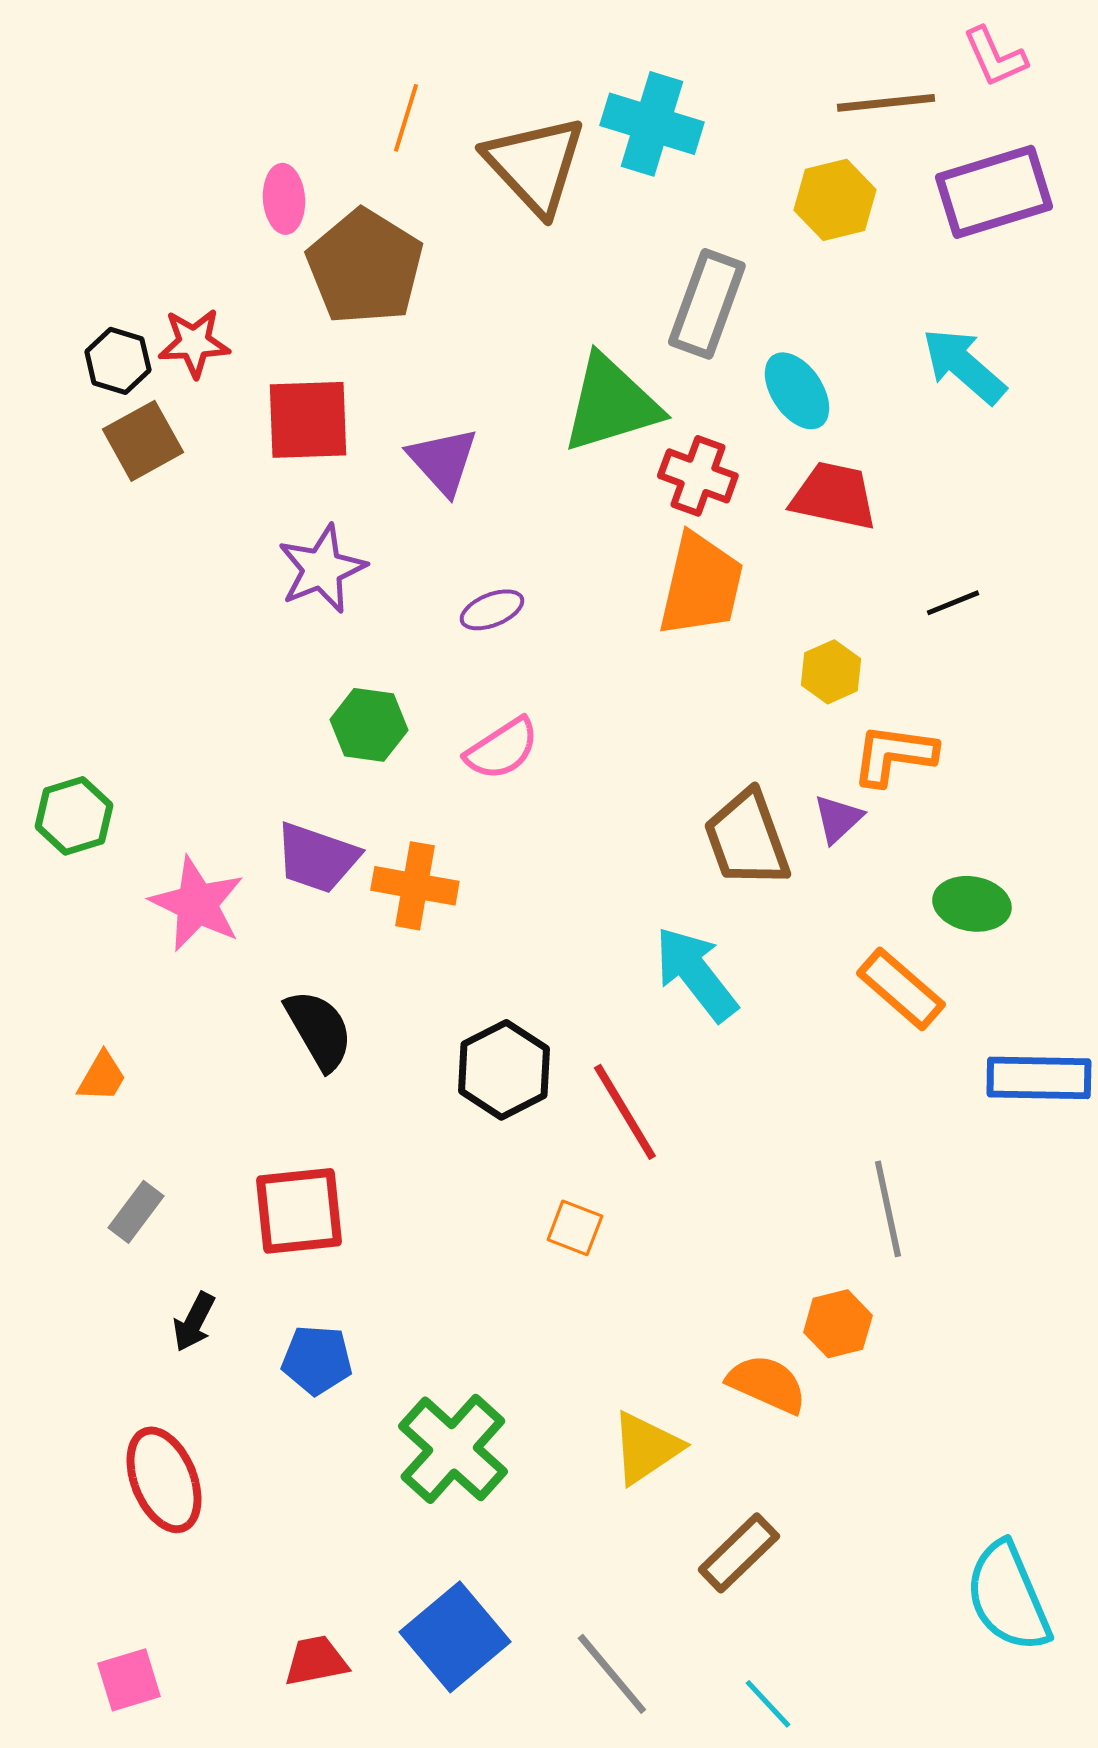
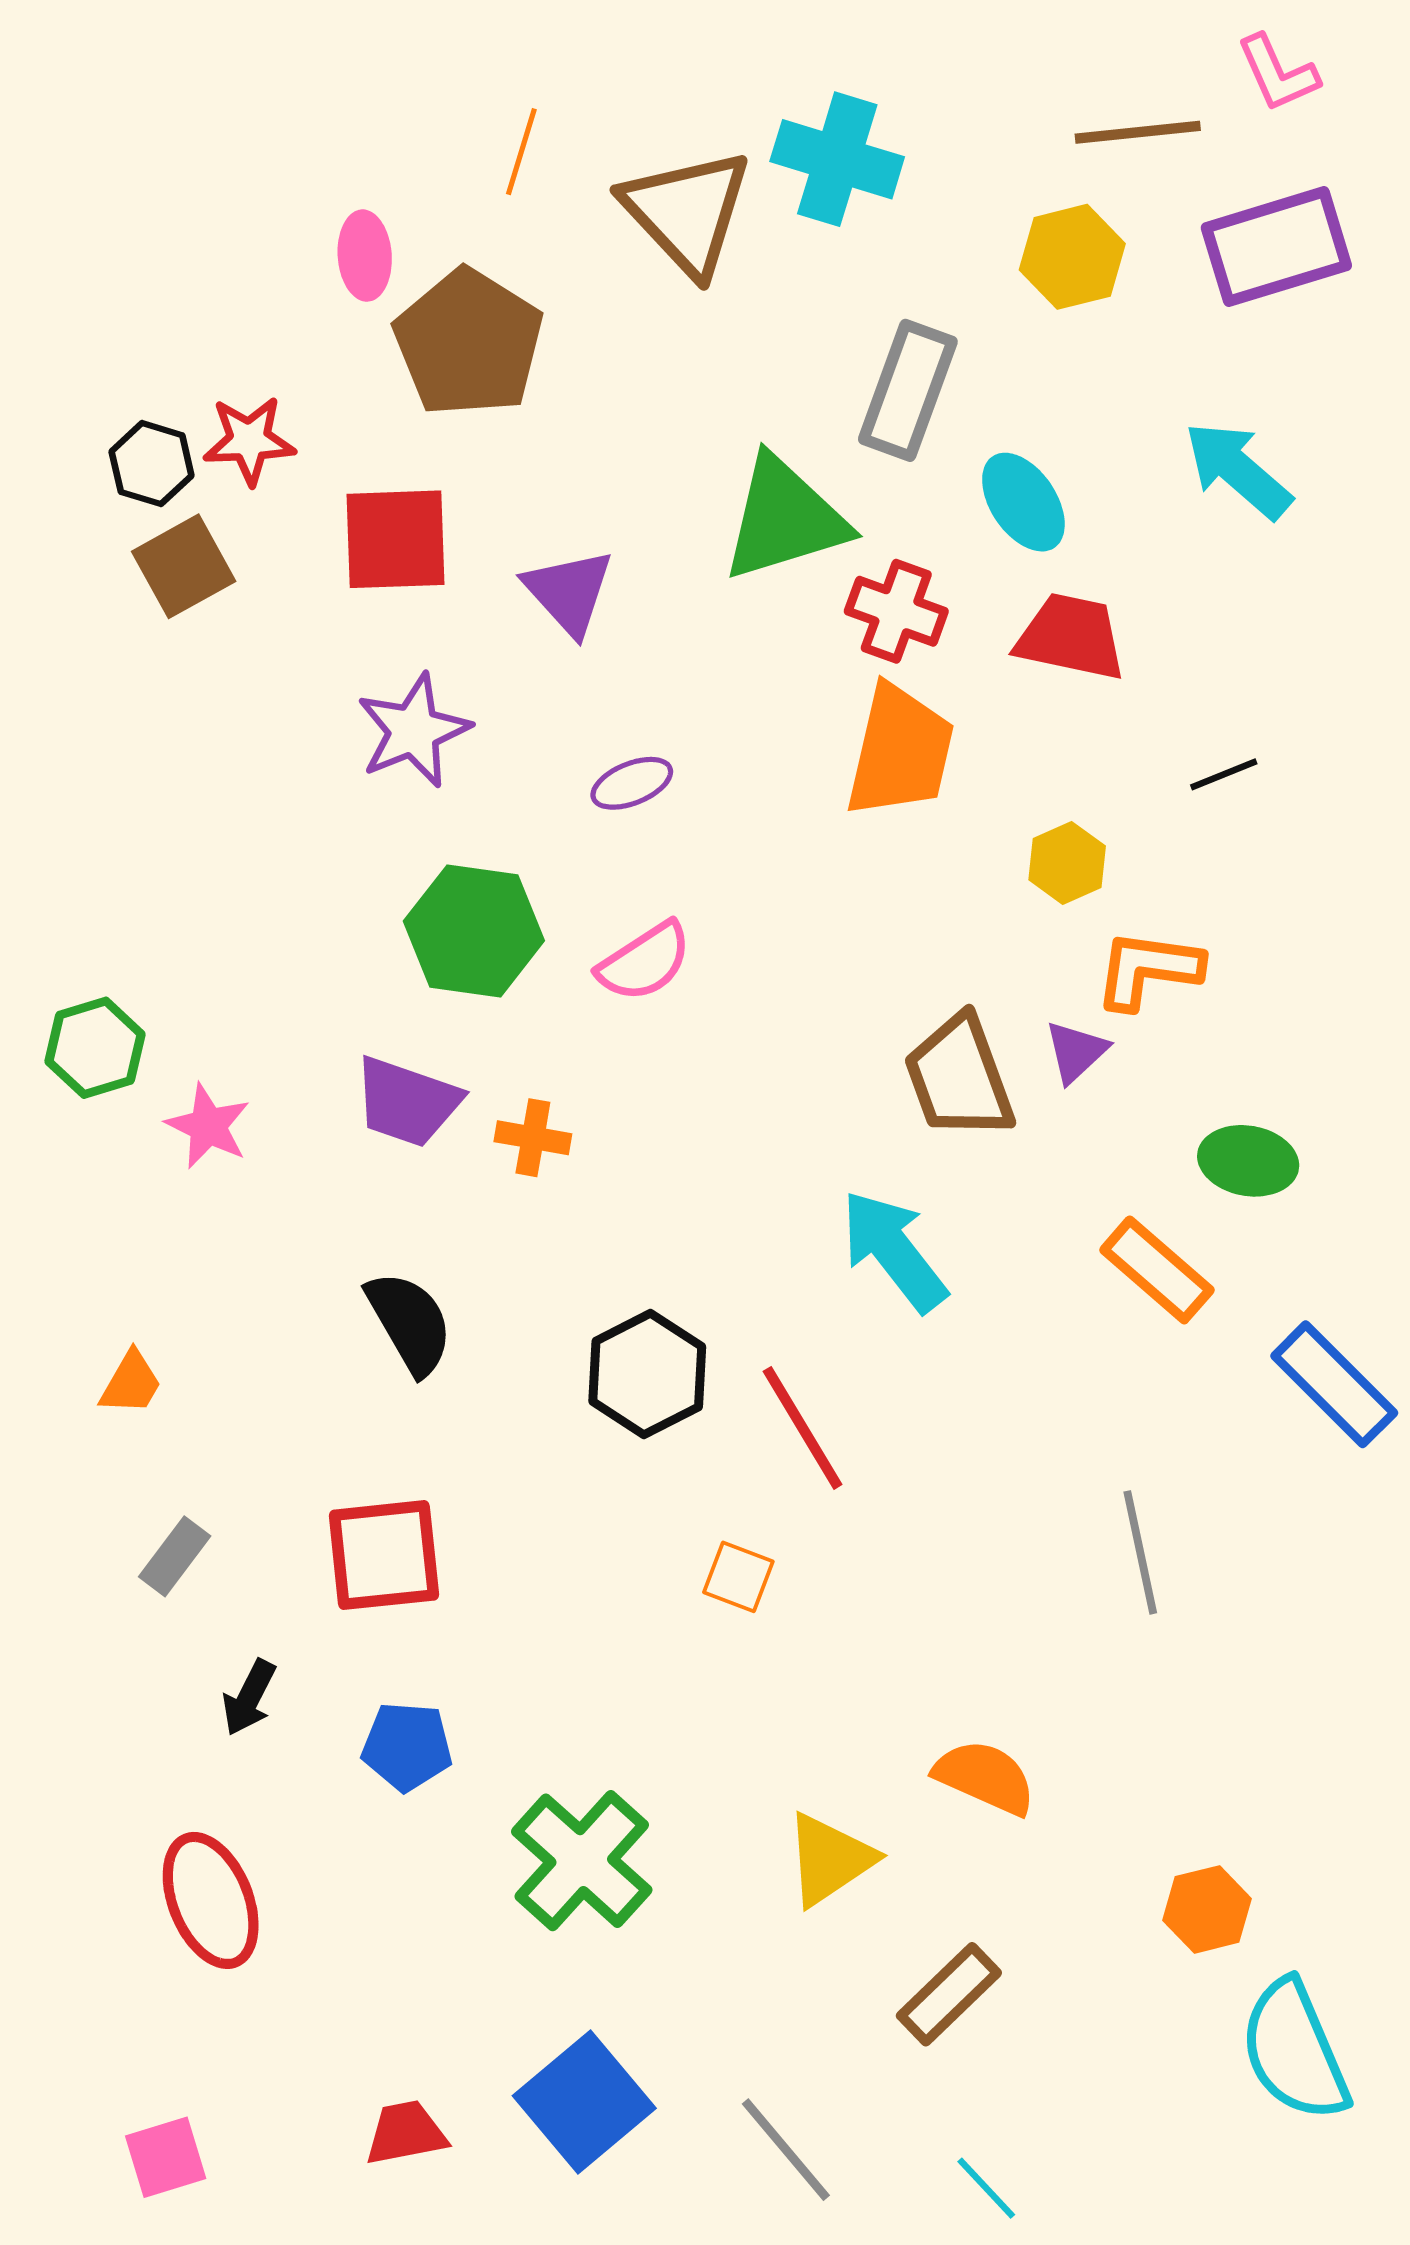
green hexagon: (369, 725) -> (474, 931), size x1.4
orange cross: (415, 886) -> (533, 1138), size x0.7
pink star: (197, 904) -> (208, 1126), moved, size x0.7
blue rectangle: (1039, 1078) -> (1334, 1384), turned 44
orange hexagon: (838, 1324) -> (1207, 1909), moved

